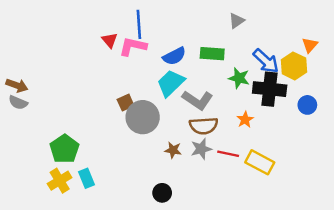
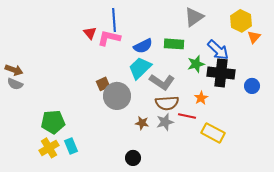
gray triangle: (237, 21) -> (194, 17), size x1.5
yellow hexagon: (294, 66) -> (241, 21), moved
green star: (239, 78) -> (196, 64), turned -30
green pentagon: (64, 149) -> (53, 122), turned 30
red line: (228, 154) -> (187, 116), moved

